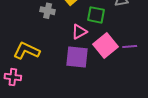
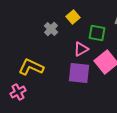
gray cross: (48, 11) -> (51, 29), turned 32
pink cross: (13, 77) -> (18, 92), turned -35

